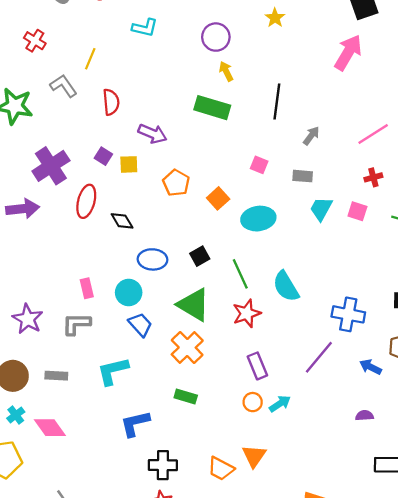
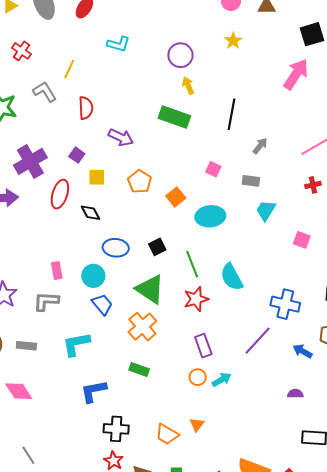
yellow square: (129, 164) -> (97, 177), moved
pink square: (357, 211) -> (302, 240), moved
orange triangle: (254, 456) -> (197, 425), size x0.7

